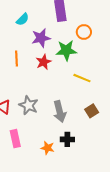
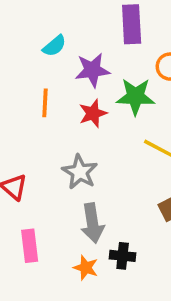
cyan semicircle: (23, 19) -> (54, 46), moved
gray star: (29, 105) -> (80, 172), moved
gray arrow: (60, 112) -> (92, 223), moved

